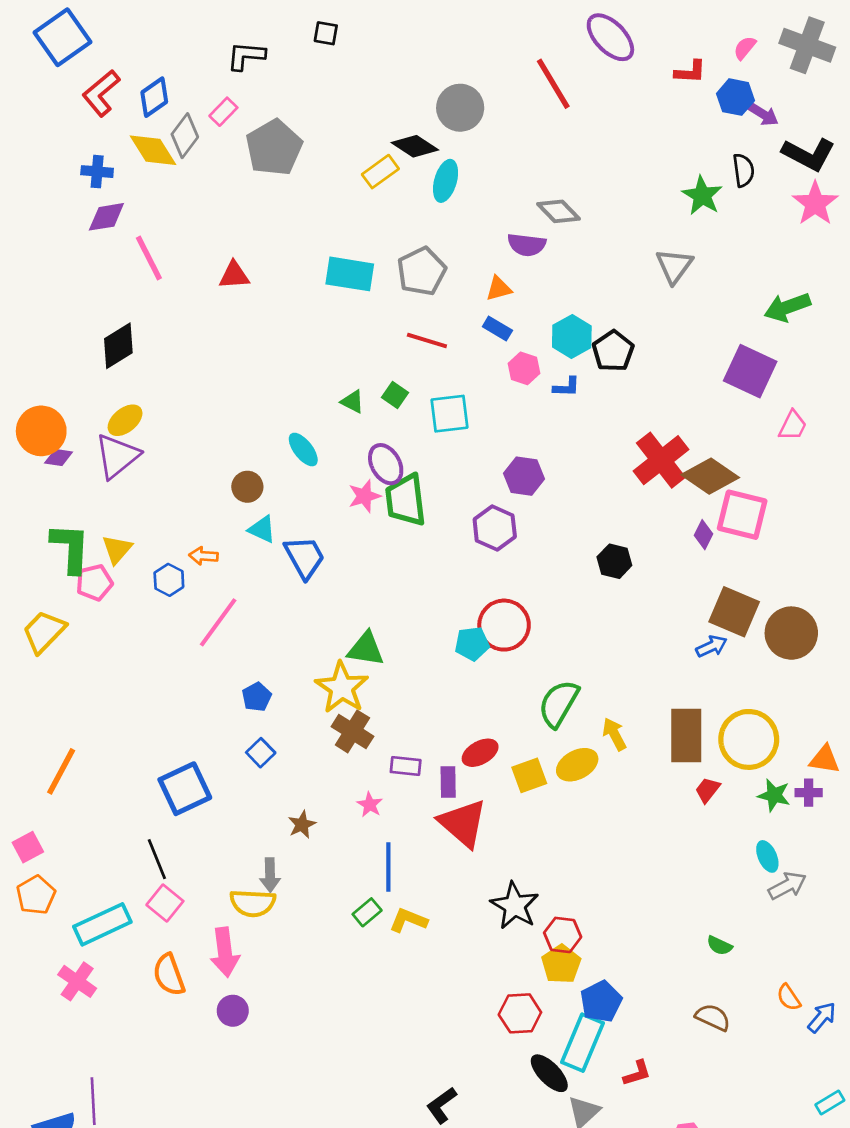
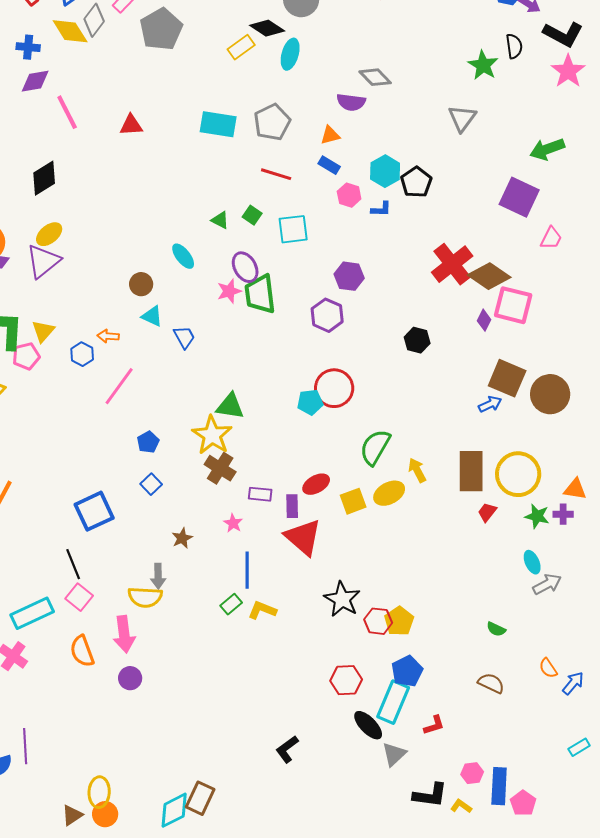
blue trapezoid: (305, 557) -> (184, 337), size x0.7
yellow pentagon: (561, 964) -> (399, 621), moved

